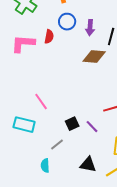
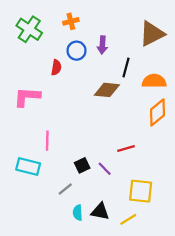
purple arrow: (90, 28) -> (102, 45), moved
pink L-shape: (23, 44) -> (27, 97), moved
pink line: (41, 102) -> (47, 141), turned 36
cyan semicircle: (45, 166) -> (78, 213), moved

